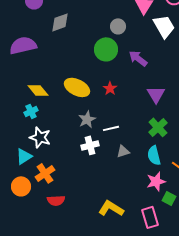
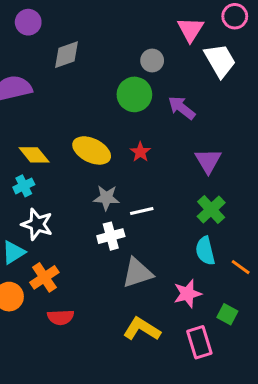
gray star: (87, 119) -> (106, 198), turned 30
gray triangle: (123, 151) -> (137, 273), moved, size x1.6
pink star: (156, 181) -> (188, 294), moved

